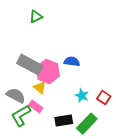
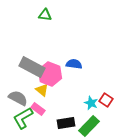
green triangle: (36, 17) -> (45, 15), moved, turned 32
cyan star: (82, 96) -> (91, 103), moved

